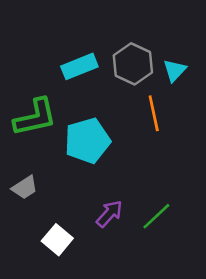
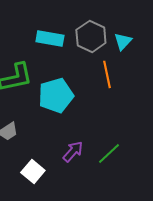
cyan rectangle: (79, 66) -> (50, 38), turned 32

